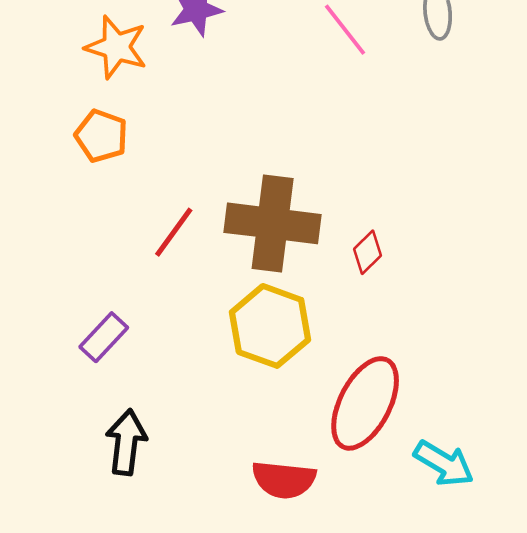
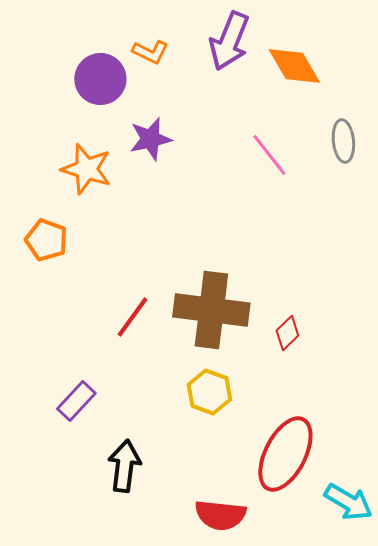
orange pentagon: (101, 136) -> (46, 240), moved
yellow hexagon: (270, 326) -> (209, 392), size x0.7
black arrow: (126, 442) -> (124, 466), moved

